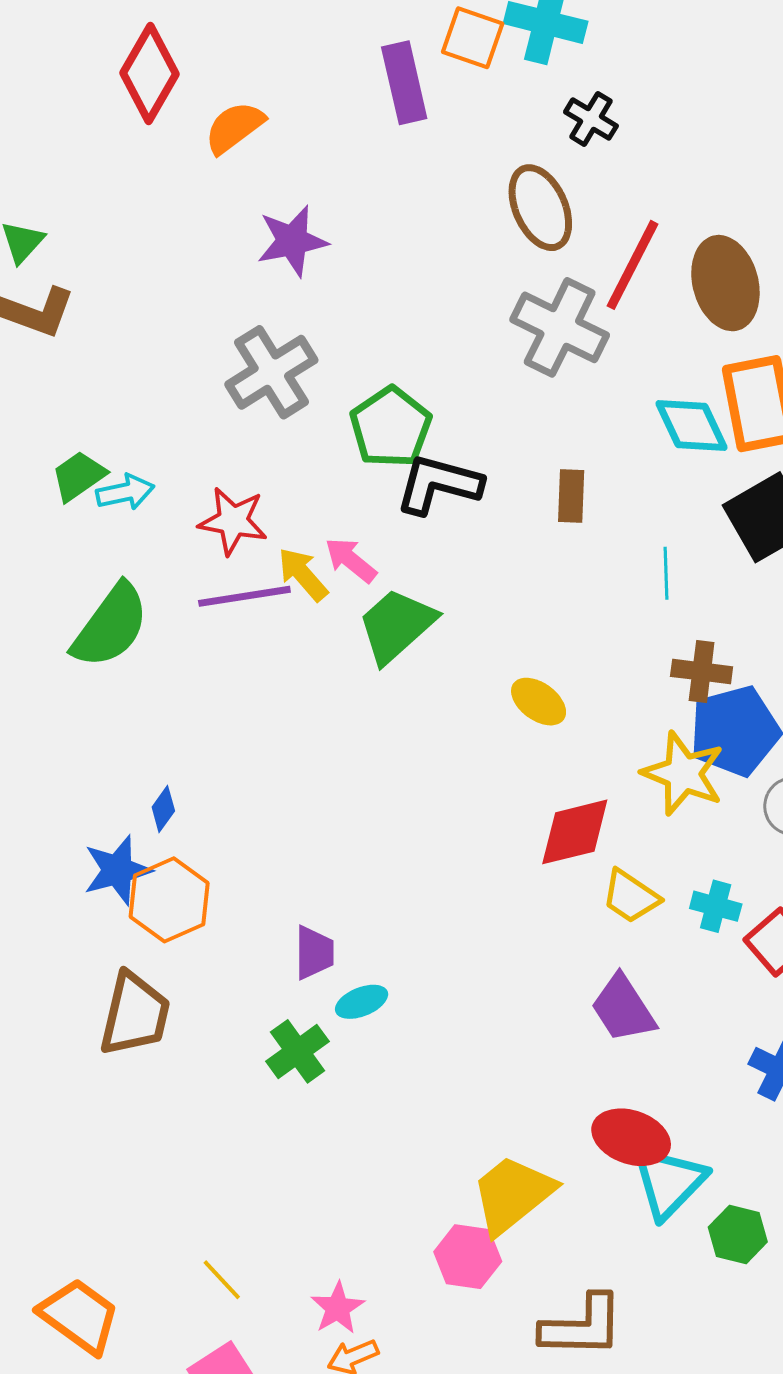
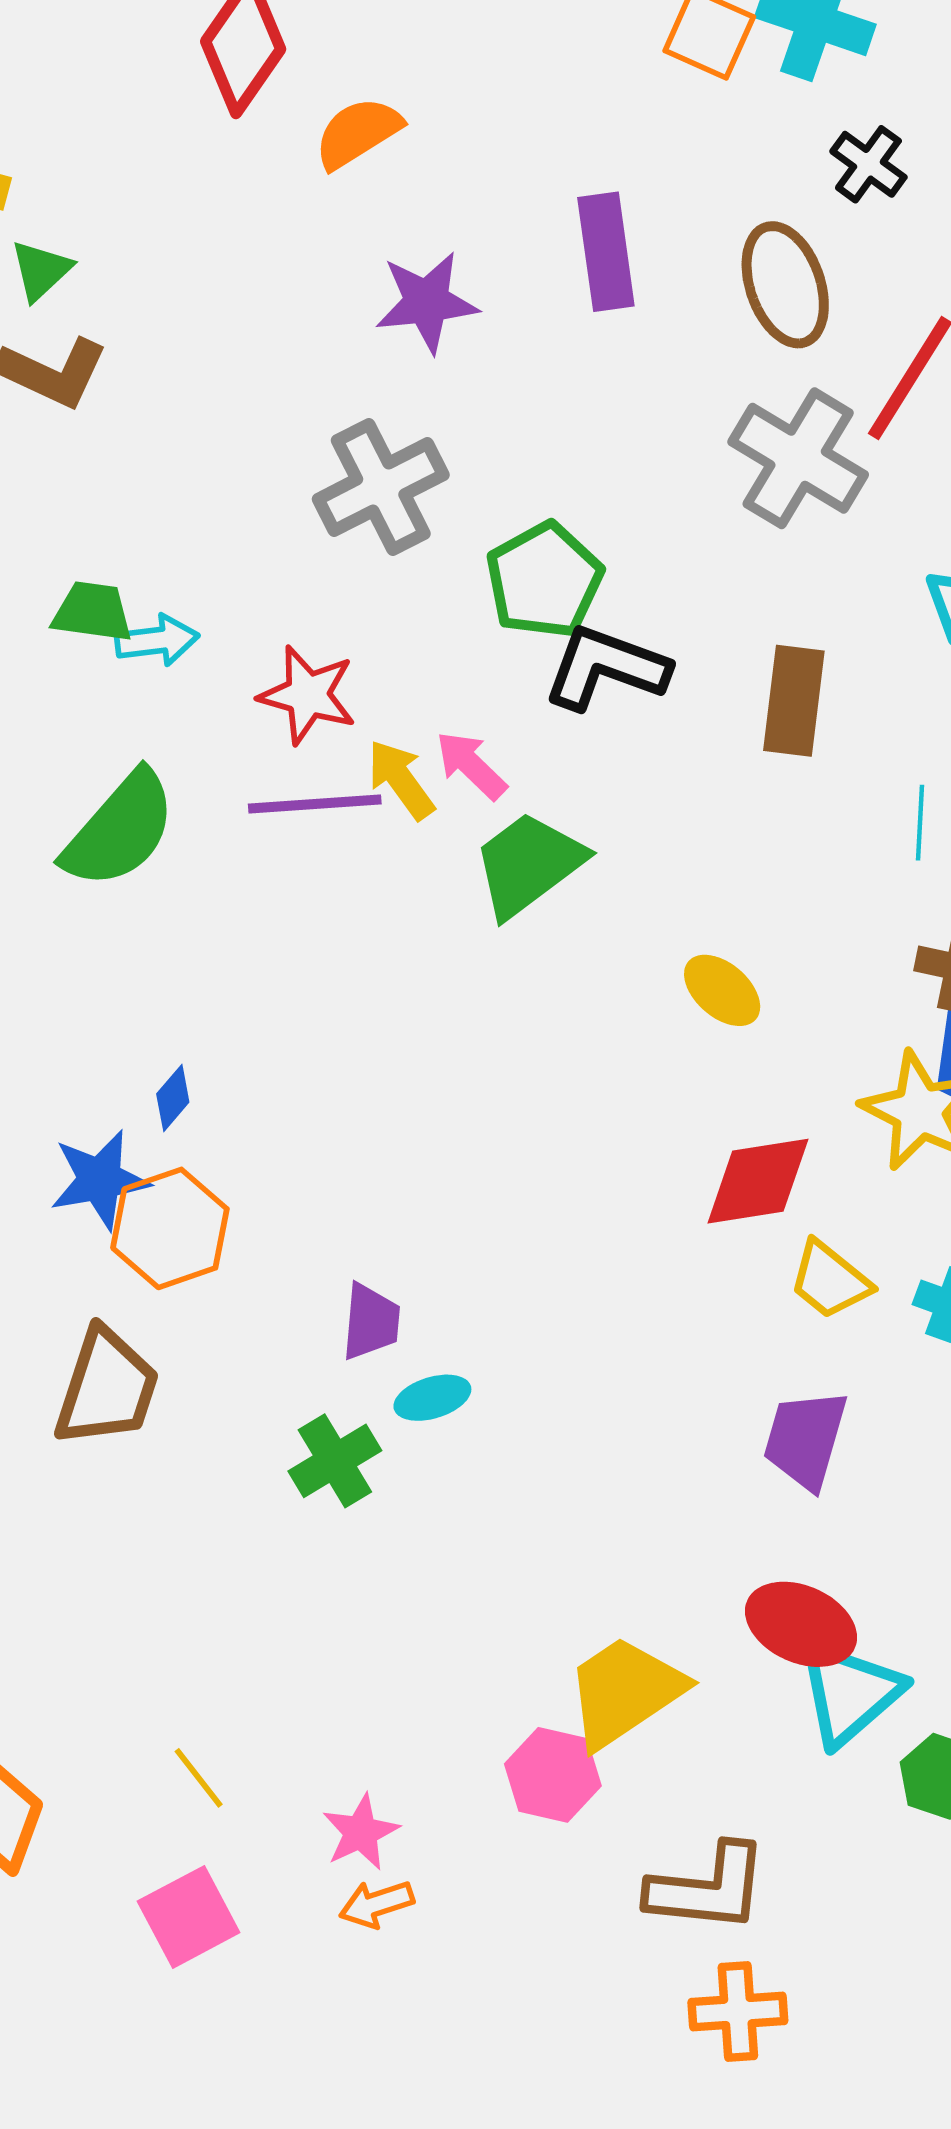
purple rectangle: (404, 83) -> (606, 252), moved
green trapezoid: (79, 476) -> (92, 612), turned 38
brown rectangle: (571, 496) -> (794, 701), size x1.4
purple trapezoid: (623, 1008) -> (805, 1439), turned 44

